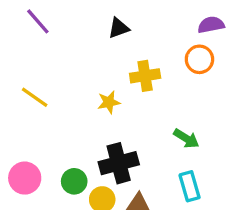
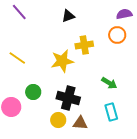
yellow star: (109, 102) -> (62, 61), size x1.6
black cross: (119, 163) -> (68, 98), turned 30
green circle: (74, 181) -> (33, 92), moved

